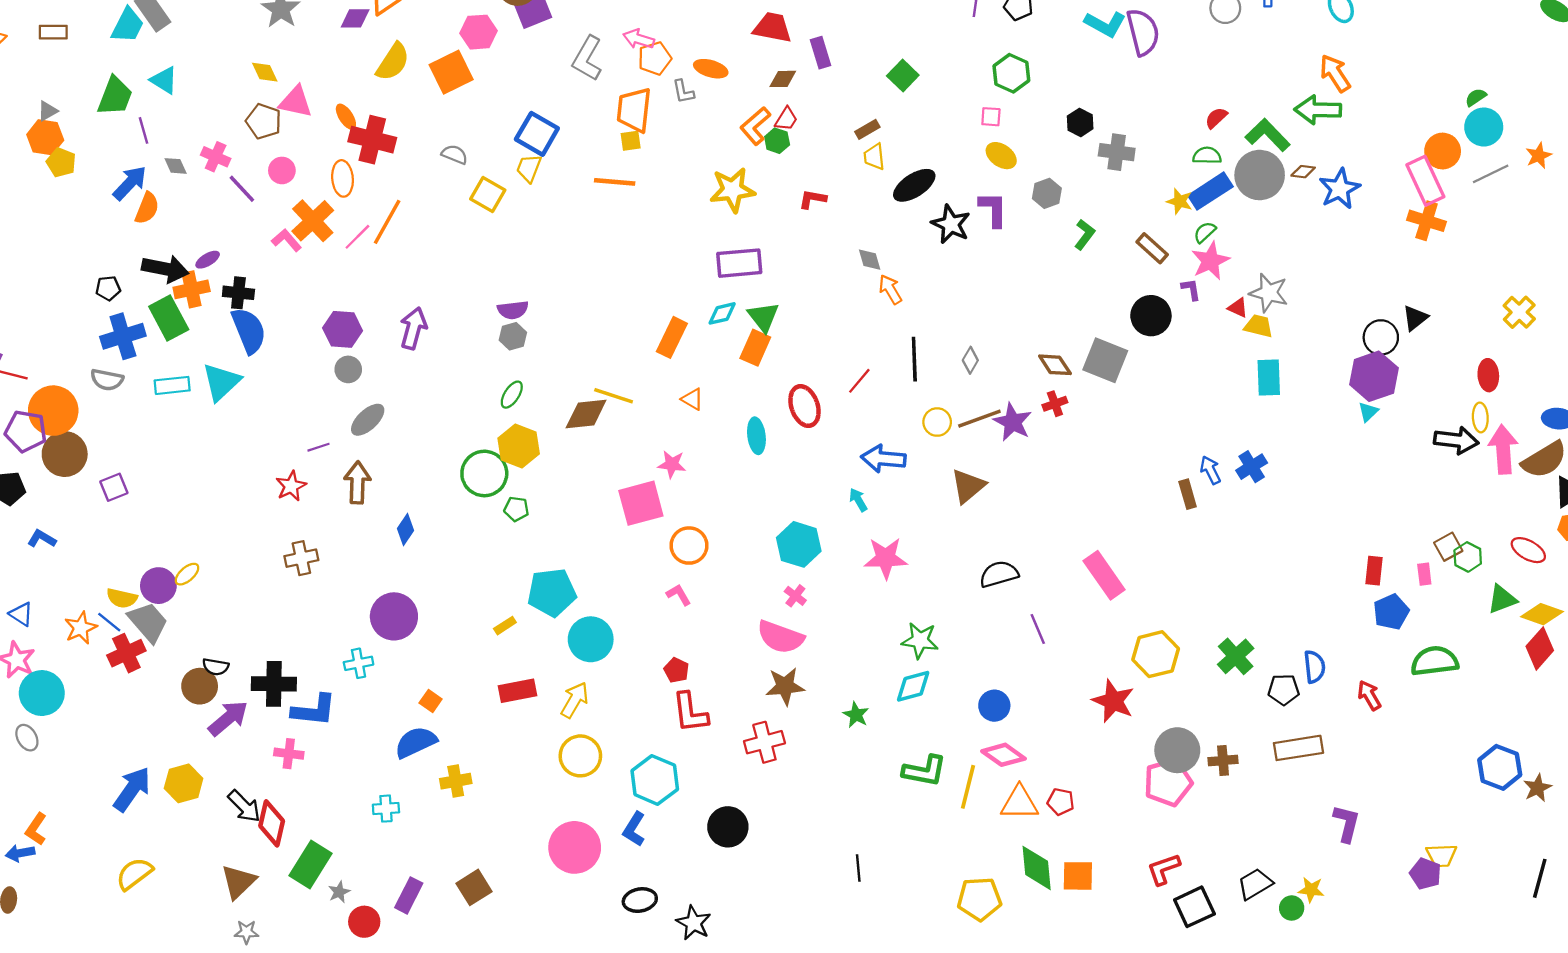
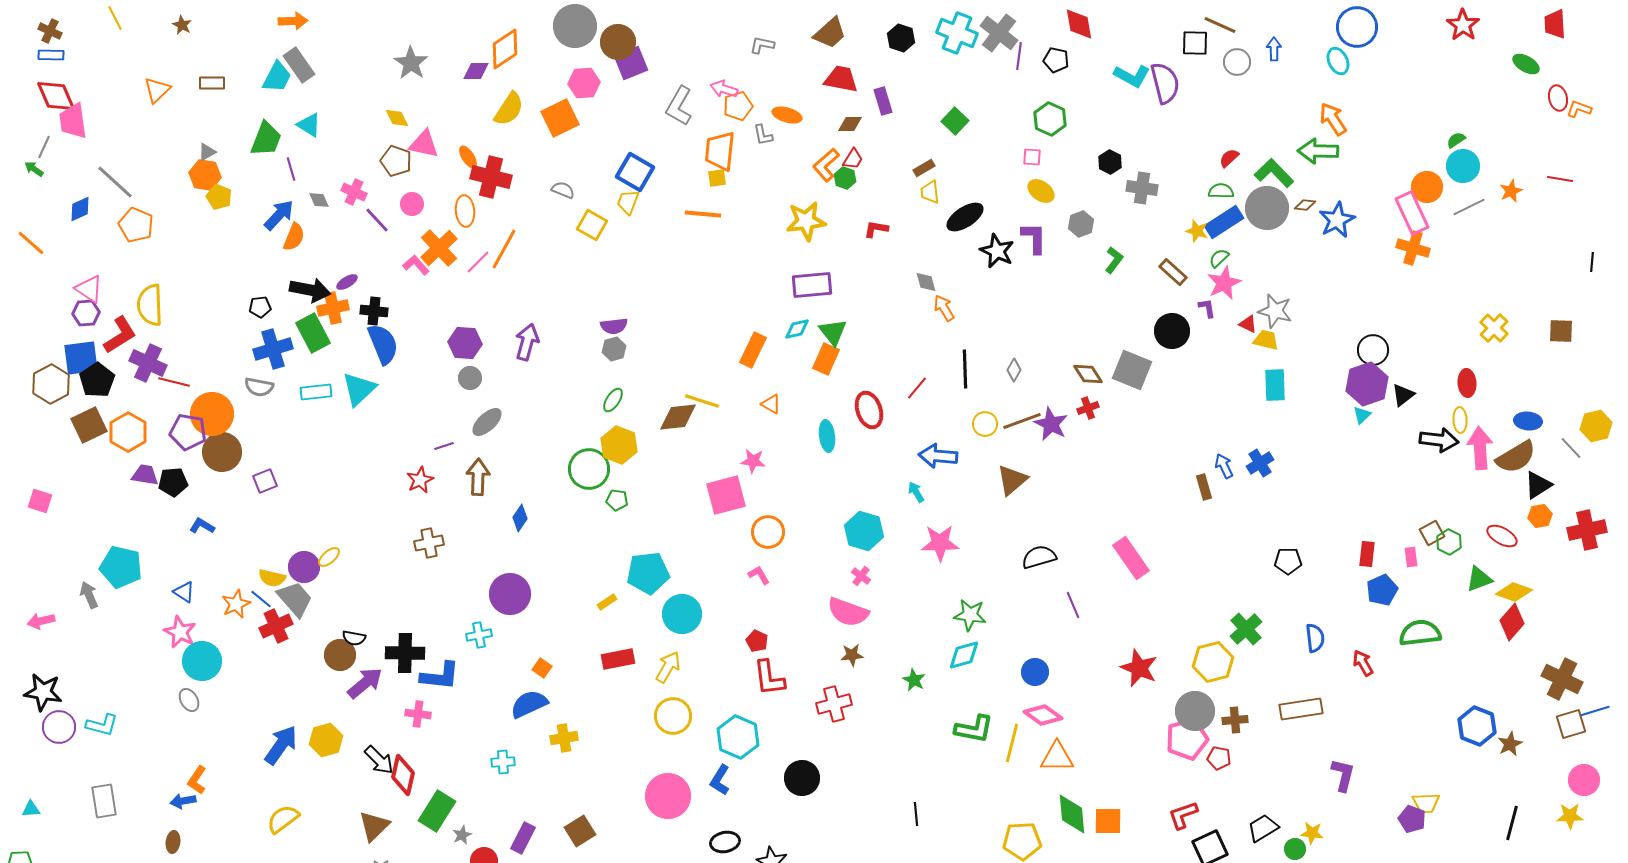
black triangle: (1415, 318) -> (1403, 395), moved
yellow hexagon: (1156, 654) -> (1213, 662), moved
brown star: (785, 686) -> (852, 655), size x0.7
black pentagon: (1284, 690) -> (1288, 561), moved
red pentagon: (1061, 802) -> (1219, 758), moved

